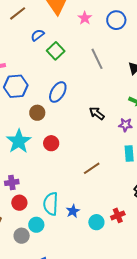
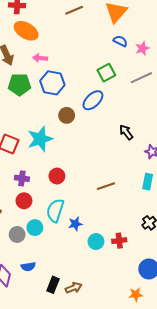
pink star: (85, 18) -> (142, 48), moved
blue semicircle: (38, 35) -> (120, 41), moved, turned 48
green square: (56, 51) -> (106, 73), moved
gray line: (97, 59) -> (141, 78), turned 75
red circle: (51, 143) -> (57, 176), moved

